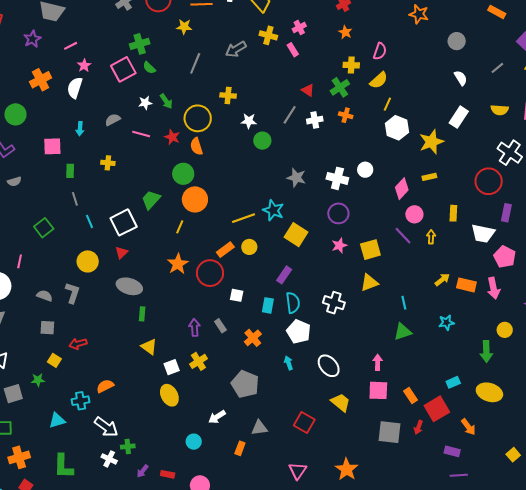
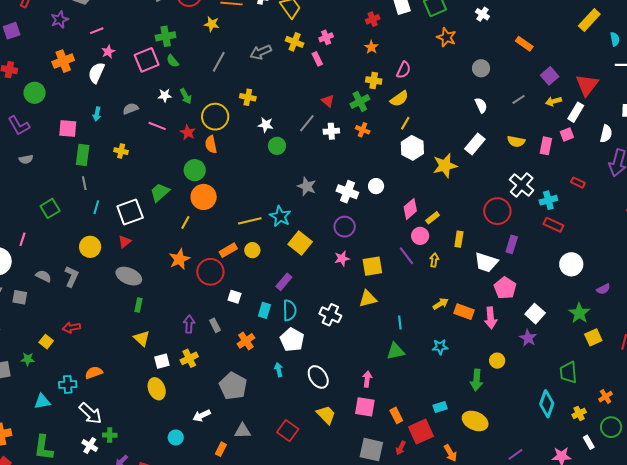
green rectangle: (70, 171) -> (83, 155), size x1.5
yellow rectangle: (429, 177) -> (433, 218), moved, turned -32
cyan line: (90, 221) -> (96, 207), turned 32
gray square: (47, 328) -> (20, 297), moved

